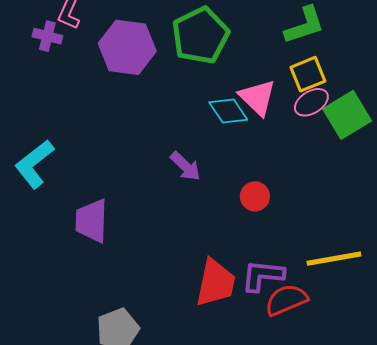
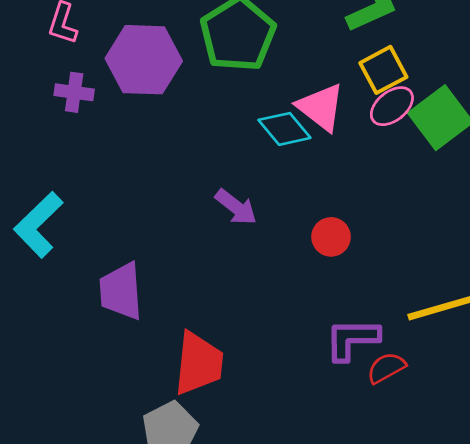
purple cross: (47, 36) -> (74, 92), moved
red trapezoid: (216, 283) -> (199, 363), moved
red semicircle: (286, 300) -> (386, 368), size x0.7

